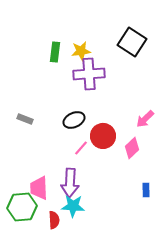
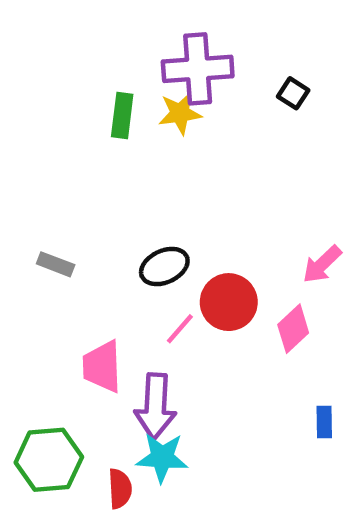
black square: (132, 42) -> (293, 93), size x0.5
purple cross: (89, 74) -> (198, 69), moved
pink trapezoid: (39, 188) -> (102, 366), moved

